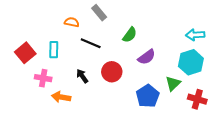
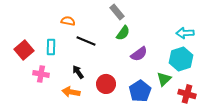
gray rectangle: (99, 13) -> (117, 12), moved
red circle: (112, 72) -> (106, 84), moved
orange arrow: (61, 97) -> (71, 92), moved

